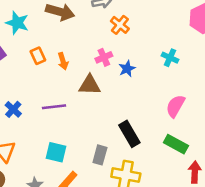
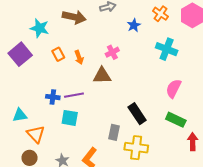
orange cross: (120, 25) -> (160, 14), moved
cyan cross: (170, 58) -> (167, 49), size x1.5
blue star: (127, 69) -> (134, 25), moved
blue cross: (13, 109) -> (53, 97), moved, turned -32
cyan square: (56, 152) -> (70, 118), moved

